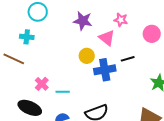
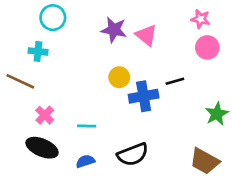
pink star: (121, 20) -> (201, 19), moved
pink triangle: (107, 38) -> (146, 35), moved
pink cross: (42, 84) -> (45, 115), moved

